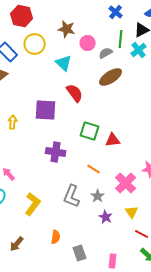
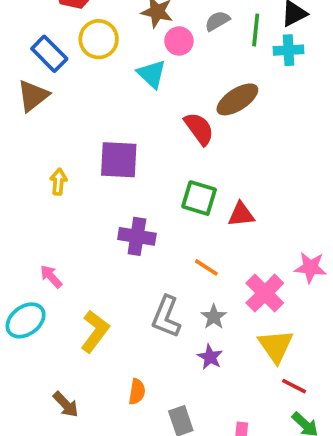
pink circle: (88, 43) -> (179, 41), moved
cyan cross: (139, 50) -> (289, 50), turned 35
gray semicircle: (106, 53) -> (217, 21), moved
red semicircle: (75, 93) -> (199, 129), moved
yellow triangle: (132, 212) -> (276, 346), size x1.5
purple star: (106, 217) -> (210, 357), moved
brown arrow: (17, 244) -> (66, 404), turned -84

